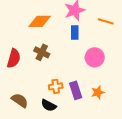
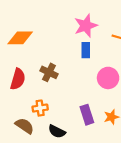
orange diamond: (40, 21) -> (20, 38), moved
orange cross: (56, 86) -> (40, 108), moved

